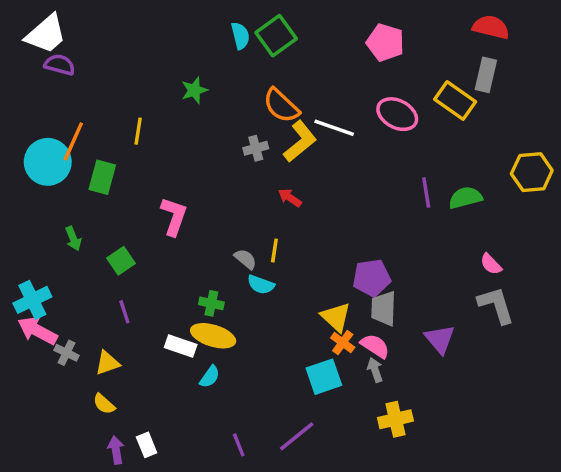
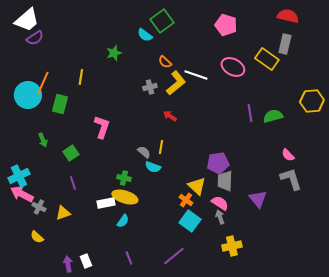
cyan semicircle: (240, 36) -> (145, 35), moved, turned 140
purple semicircle: (60, 65) -> (35, 38), turned 132
orange semicircle: (281, 106) -> (165, 62), size x0.6
orange cross: (343, 343) -> (186, 200), moved
white rectangle: (181, 346) -> (106, 203), turned -30
cyan square: (324, 377) -> (190, 221), turned -35
yellow semicircle: (104, 404) -> (37, 237), moved
purple line: (239, 445) -> (129, 258), moved

